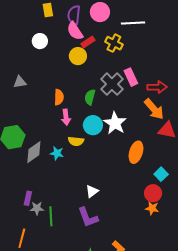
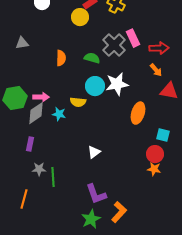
green semicircle: (90, 97) -> (92, 58), turned 91
orange arrow: (154, 109) -> (156, 70), size x0.6
pink arrow: (66, 117) -> (41, 97), moved, turned -84
white star: (115, 123) -> (117, 84), turned 30
cyan square: (161, 174) -> (163, 135), turned -32
purple rectangle: (28, 198) -> (30, 144), moved
purple L-shape: (88, 217) -> (96, 194), moved

